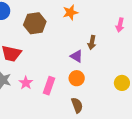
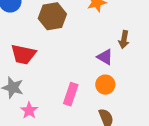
pink star: (26, 83) -> (29, 110), moved

